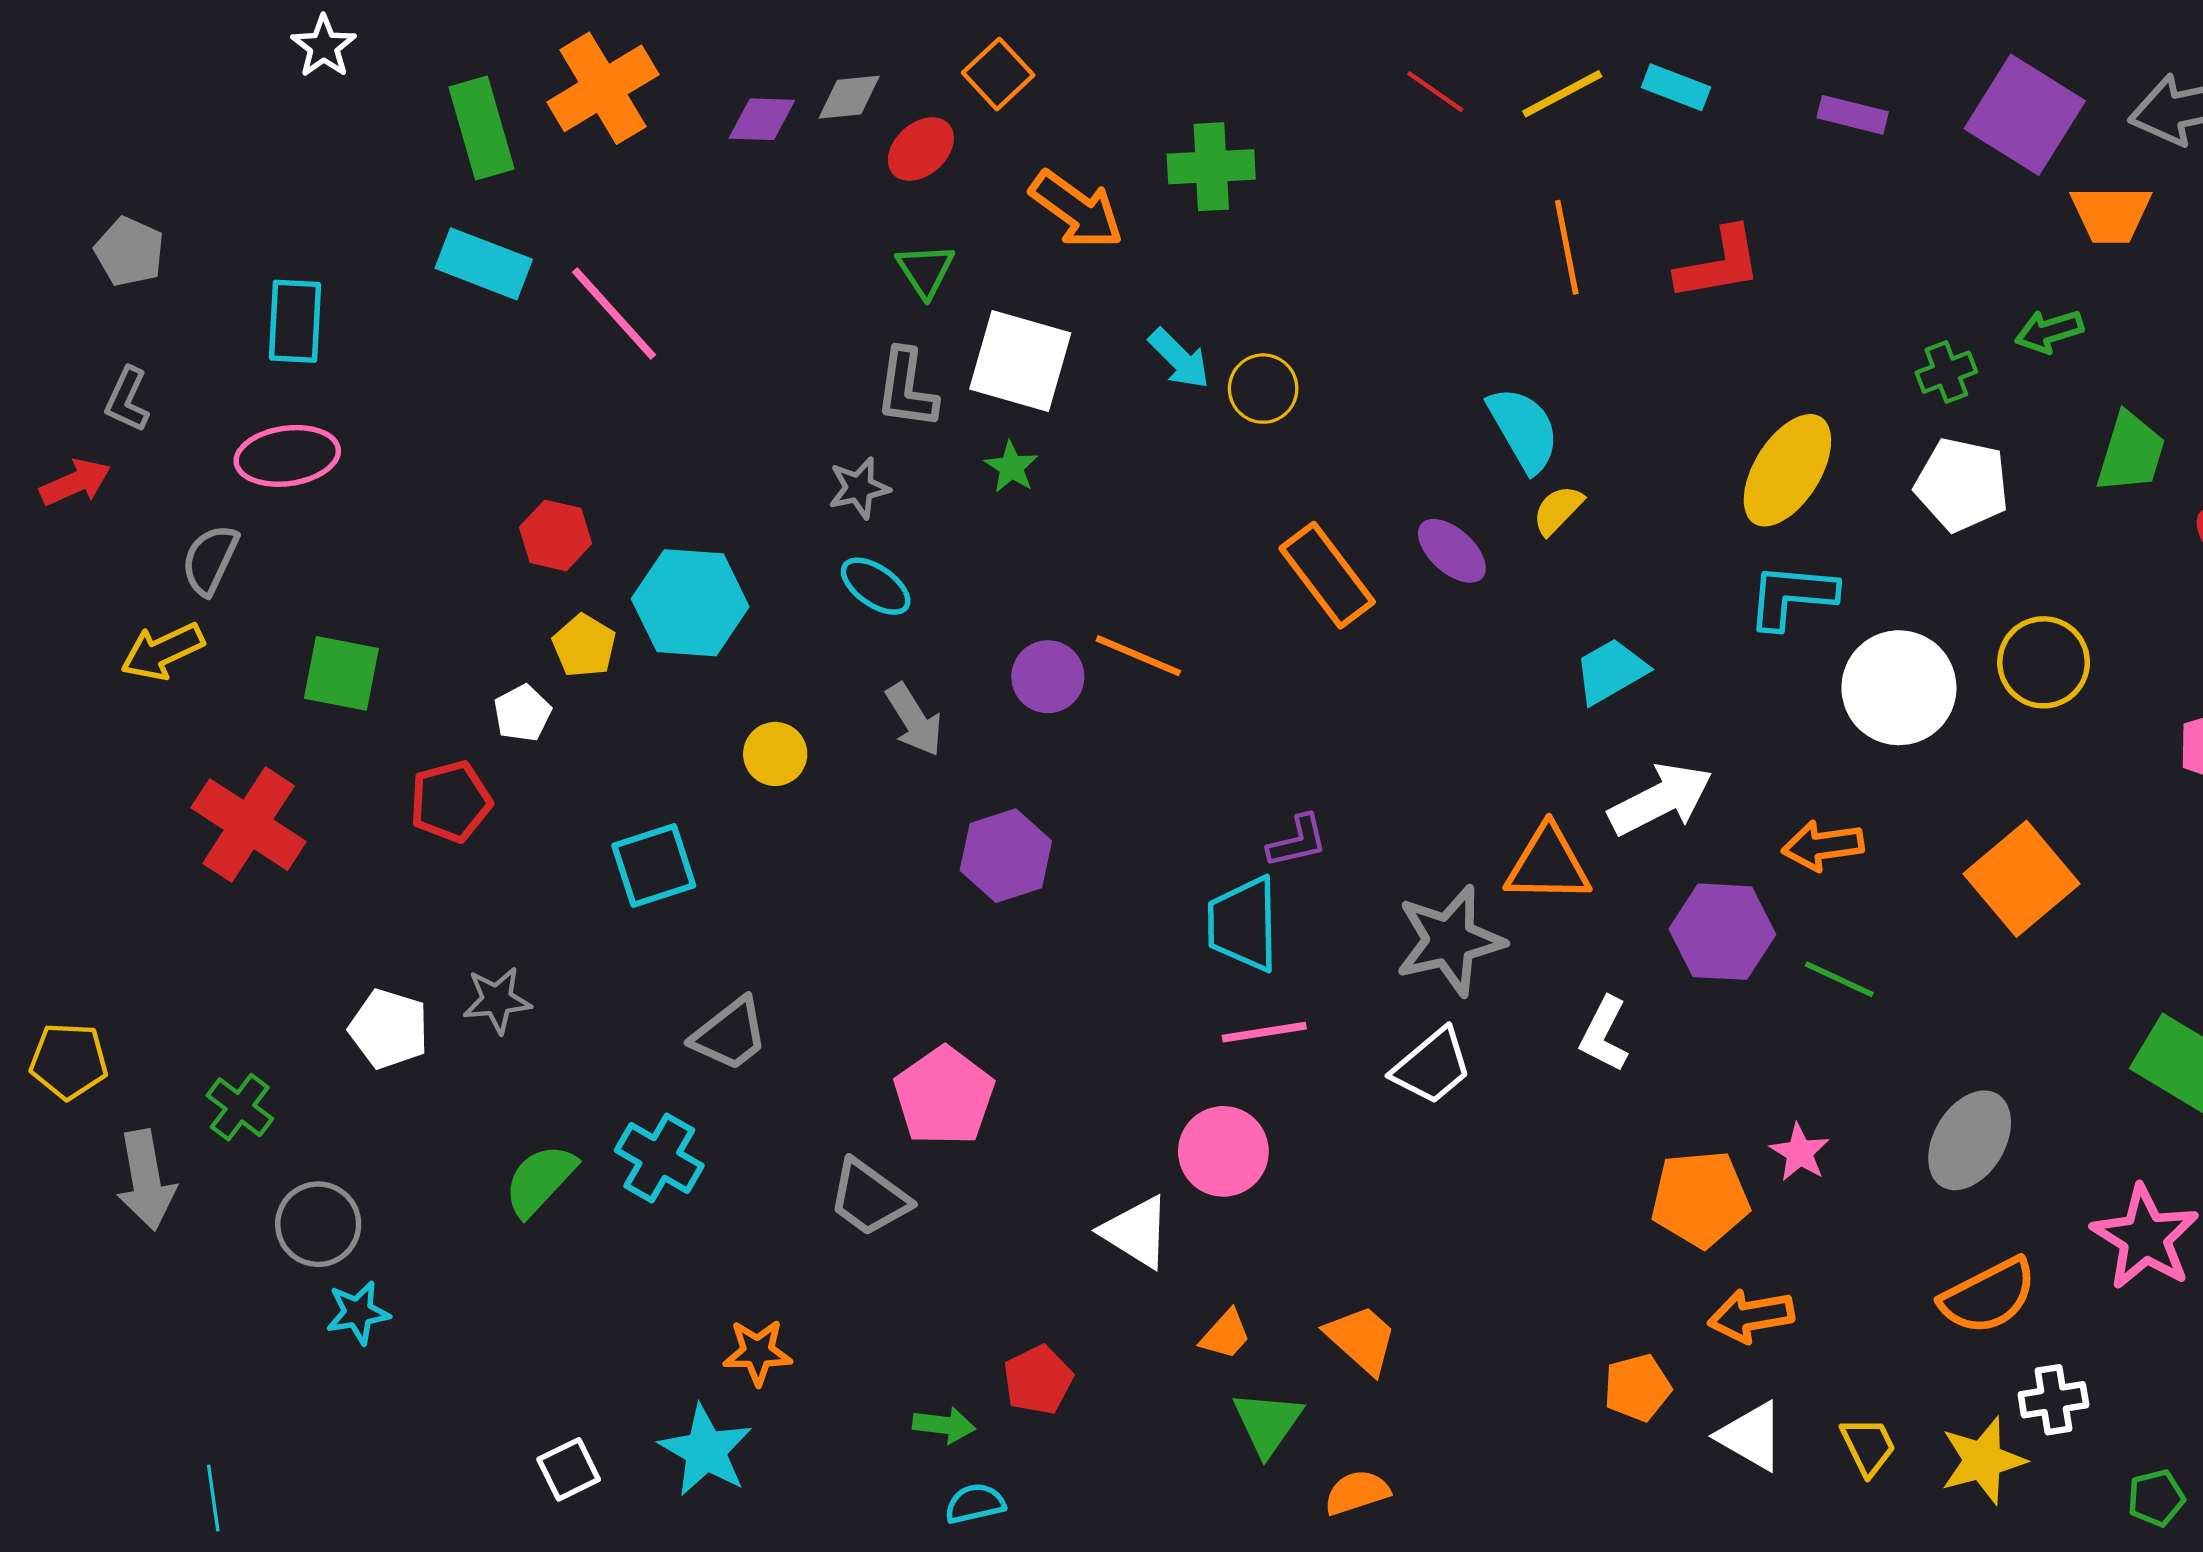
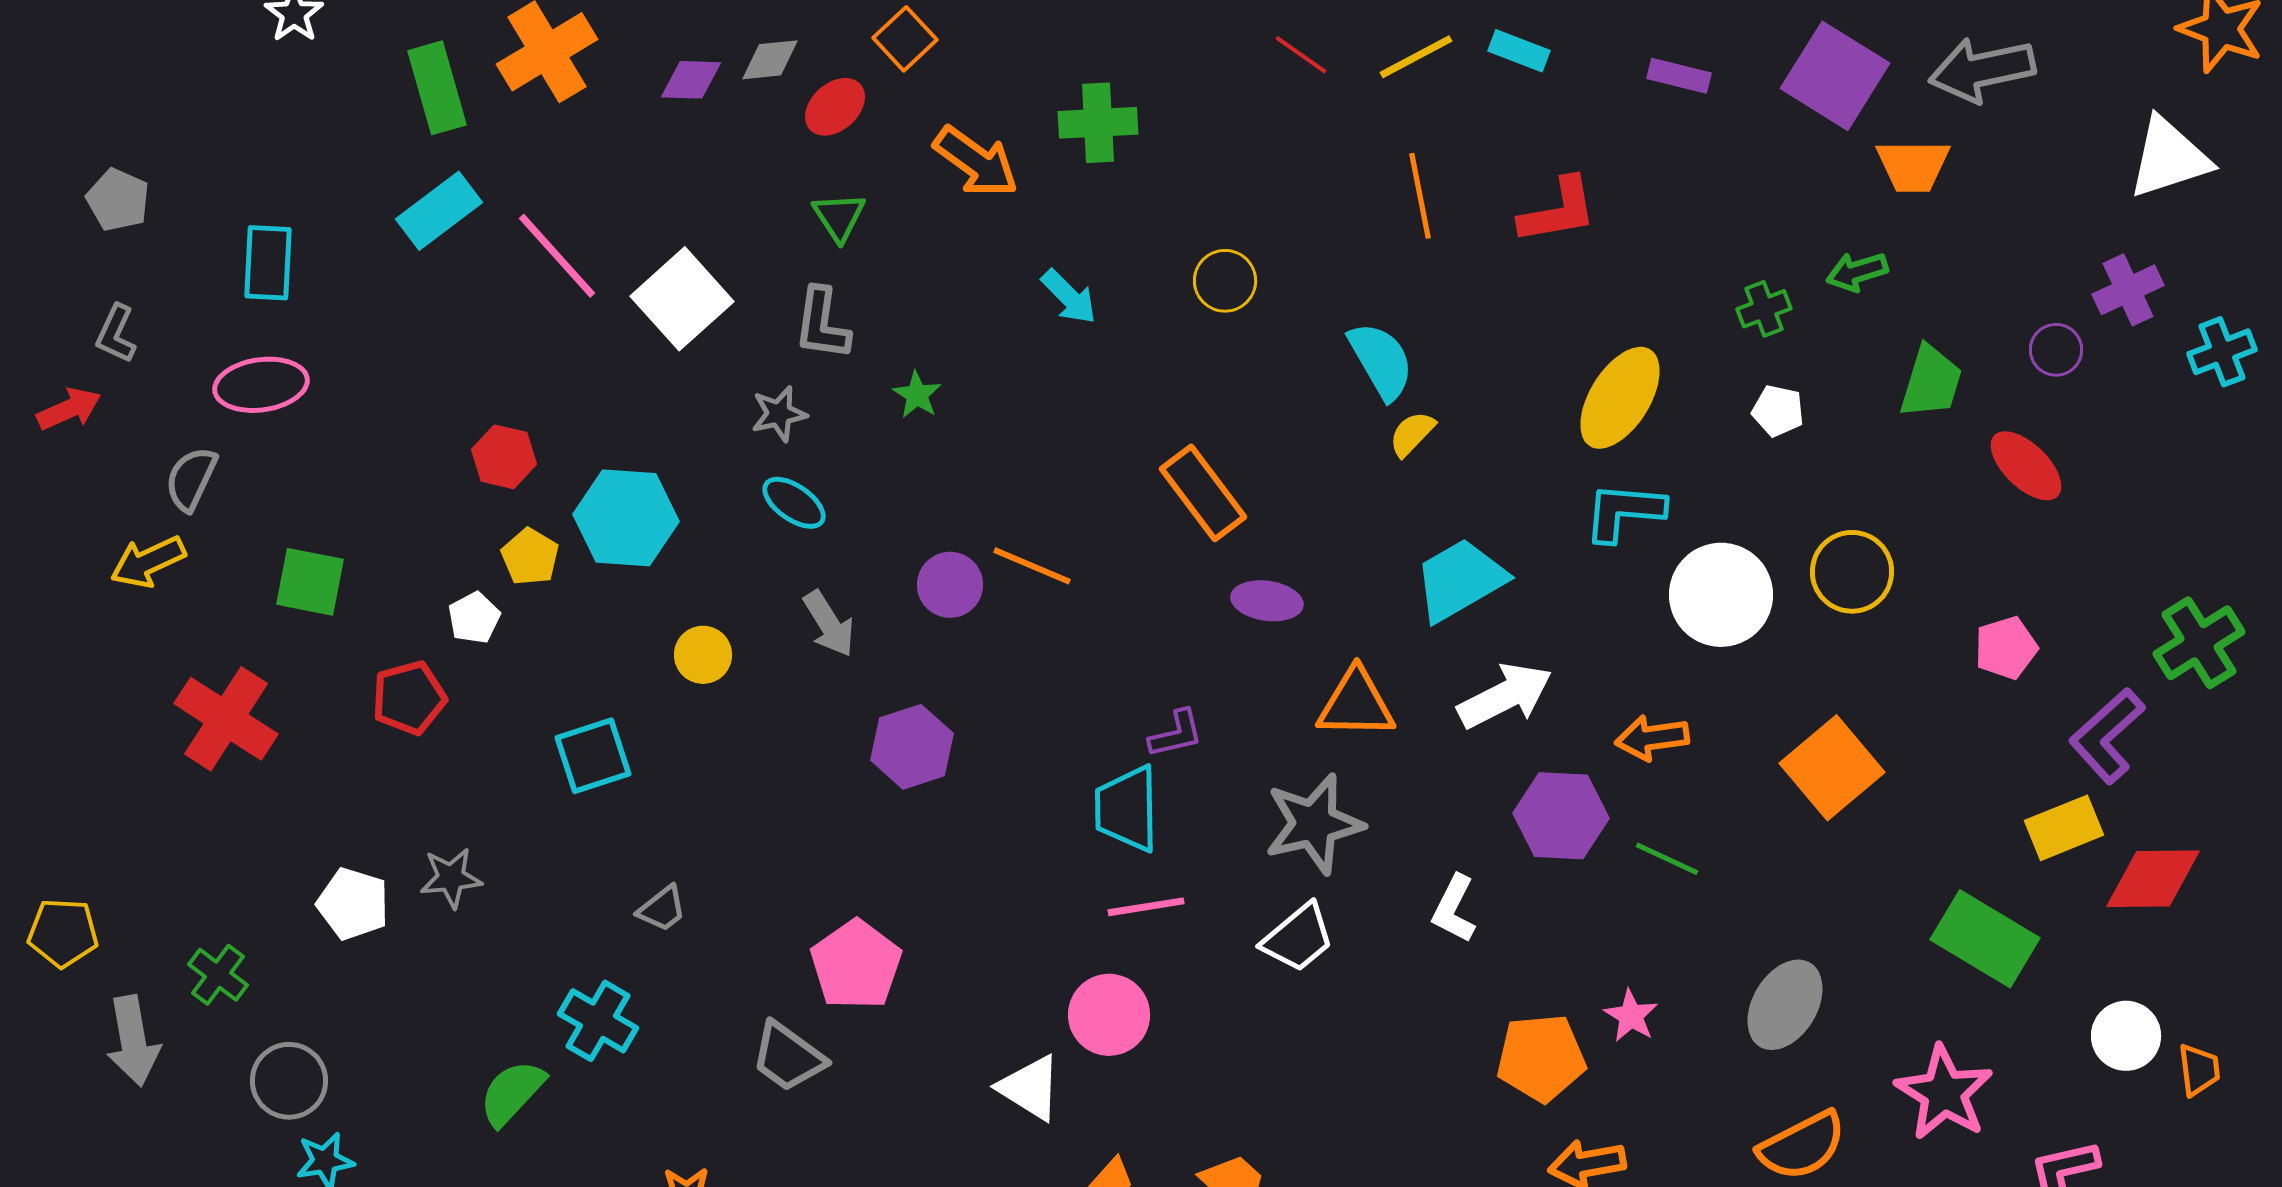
cyan rectangle: (484, 264) -> (439, 211), turned -58
white square: (1020, 361) -> (682, 299), moved, turned 32
yellow circle: (1263, 389) -> (1225, 281), moved
white pentagon: (1962, 485) -> (1778, 411), size x0.6
purple ellipse: (1452, 551) -> (1267, 601), moved, turned -34
cyan trapezoid: (1611, 671) -> (1460, 580), size x1.4
orange triangle: (1548, 864) -> (1356, 704), moved
gray trapezoid: (730, 1034) -> (662, 909), size x0.7
green semicircle: (540, 1180) -> (512, 1093), moved

